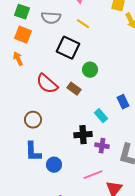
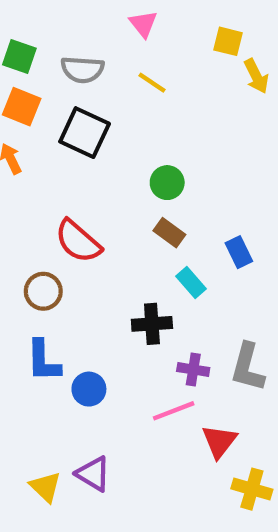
black square: (68, 48) -> (85, 133), moved
red semicircle: (47, 84) -> (78, 241), moved
brown rectangle: (74, 89) -> (169, 233), moved
purple cross: (102, 146) -> (193, 370), moved

